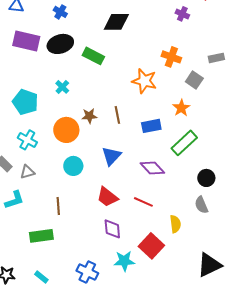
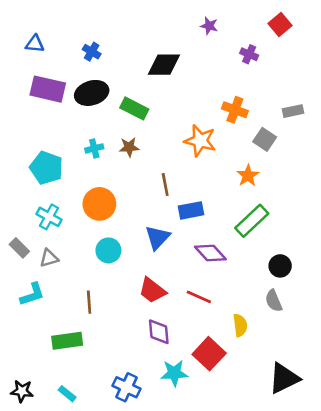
cyan cross: (62, 87) -> (94, 148), turned 32
brown star: (89, 116) -> (129, 147), moved
blue rectangle: (151, 126) -> (191, 210), moved

